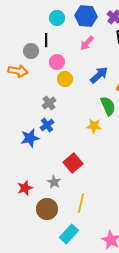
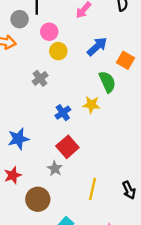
blue cross: (47, 125) -> (63, 113), moved
blue star: (30, 138) -> (18, 139), moved
gray star: (54, 182) -> (55, 168), moved
yellow line: (81, 203) -> (93, 189), moved

